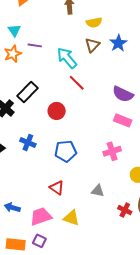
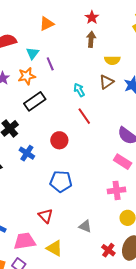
purple line: (35, 45) -> (50, 64), moved, turned 48
cyan arrow: (67, 58) -> (79, 90), size x0.6
black rectangle: (27, 92) -> (35, 101), moved
blue cross: (28, 143) -> (27, 153), moved
pink cross: (112, 151) -> (117, 190), moved

